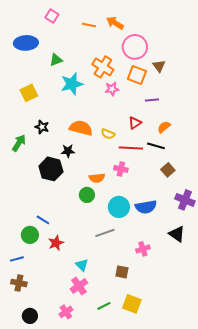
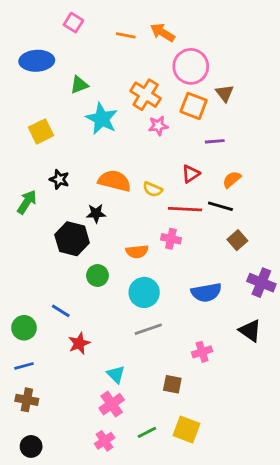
cyan star: (72, 84) -> (102, 119), turned -30
green circle: (87, 195) -> (97, 276), moved
cyan circle: (119, 207) -> (144, 292), moved
green circle: (30, 235) -> (24, 328), moved
pink cross: (66, 312) -> (105, 441), moved
black circle: (30, 316) -> (31, 446), moved

